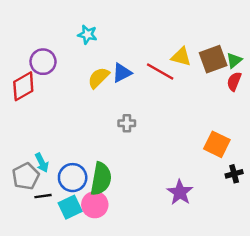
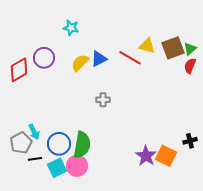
purple circle: (43, 62) -> (44, 58), moved
orange square: (217, 144) -> (166, 156), moved

